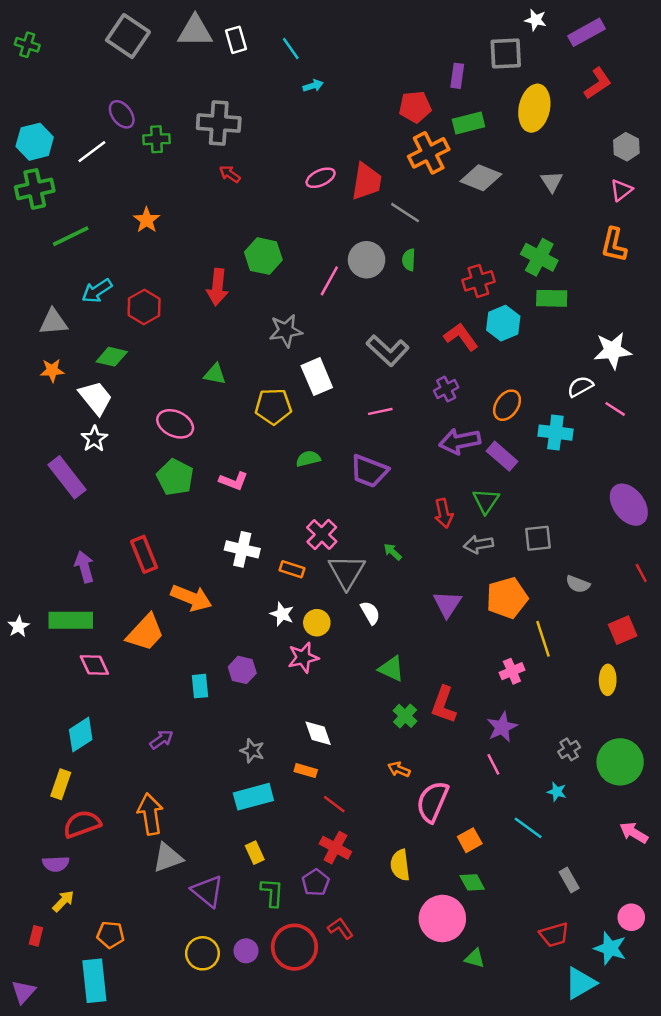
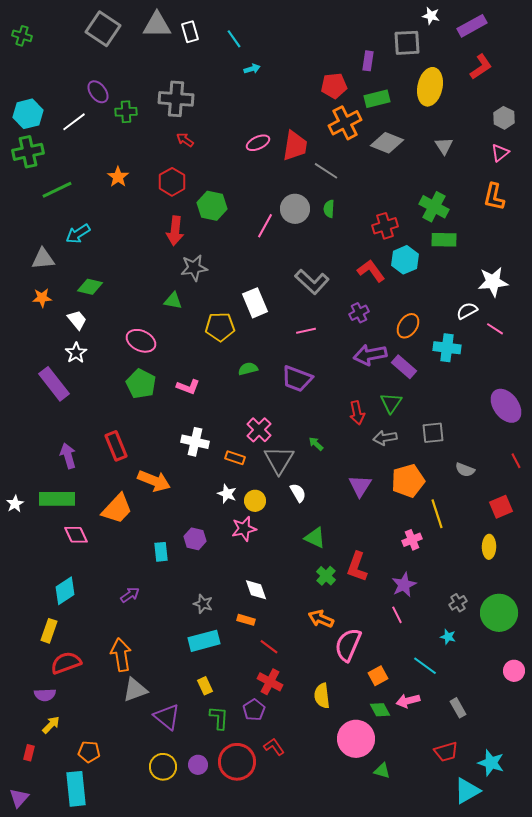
red hexagon: (144, 307) -> (172, 182), moved
gray star: (286, 331) -> (194, 268), moved
white trapezoid: (96, 398) -> (77, 320), size x0.7
orange arrow: (399, 769) -> (321, 619), size x1.4
pink arrow: (634, 833) -> (408, 701), moved, turned -45
pink circle: (631, 917) -> (514, 671), moved

